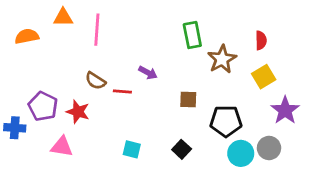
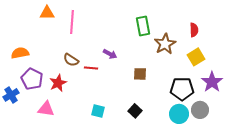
orange semicircle: (27, 36) -> (20, 53), moved
red star: (78, 112) -> (58, 83), turned 30
black pentagon: (226, 121) -> (182, 89), moved
blue cross: (15, 128) -> (11, 95), turned -35

